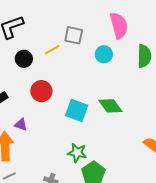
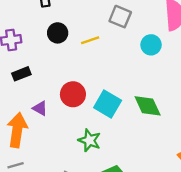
yellow line: (52, 50) -> (90, 40), moved
red circle: (41, 91) -> (73, 94), moved
green star: (77, 153) -> (89, 140), moved

